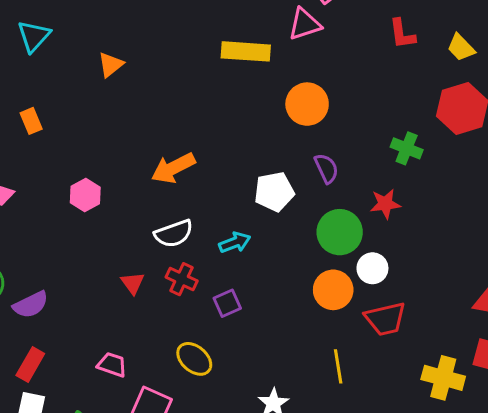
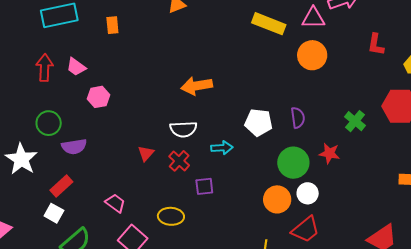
orange circle: (307, 104) -> (312, 55), moved
pink hexagon: (85, 195) -> (99, 97), moved
red trapezoid: (385, 319) -> (306, 230), turned -44
yellow ellipse: (194, 359) -> (171, 216), turned -55

